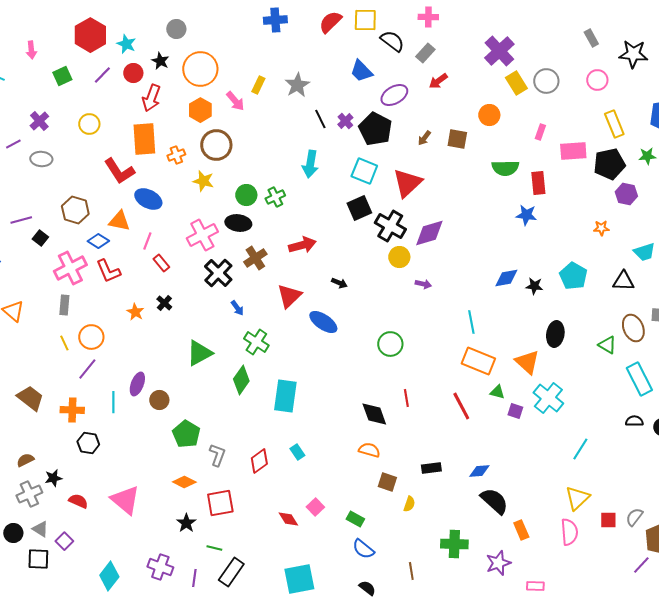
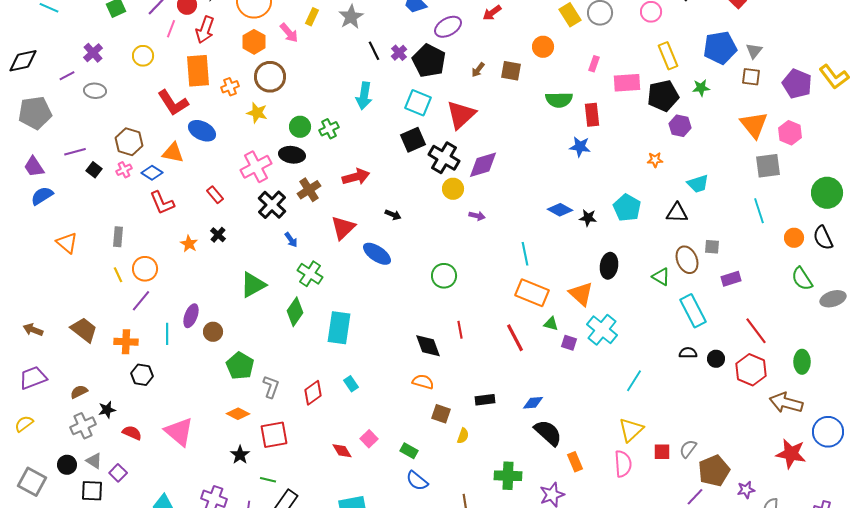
pink line: (147, 241) -> (171, 29), moved
pink cross: (70, 268) -> (124, 170), moved, size x0.5
blue diamond: (506, 278) -> (560, 210), turned 40

